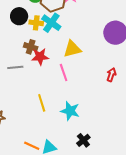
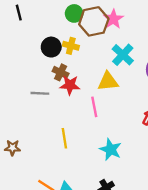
black circle: (19, 16) -> (51, 47), moved
cyan cross: (51, 23) -> (123, 55), moved
cyan star: (70, 111) -> (111, 150), moved

